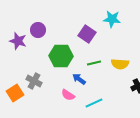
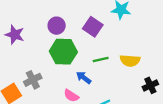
purple circle: (38, 30) -> (57, 26), moved
gray cross: (34, 81) -> (33, 80), turned 35

